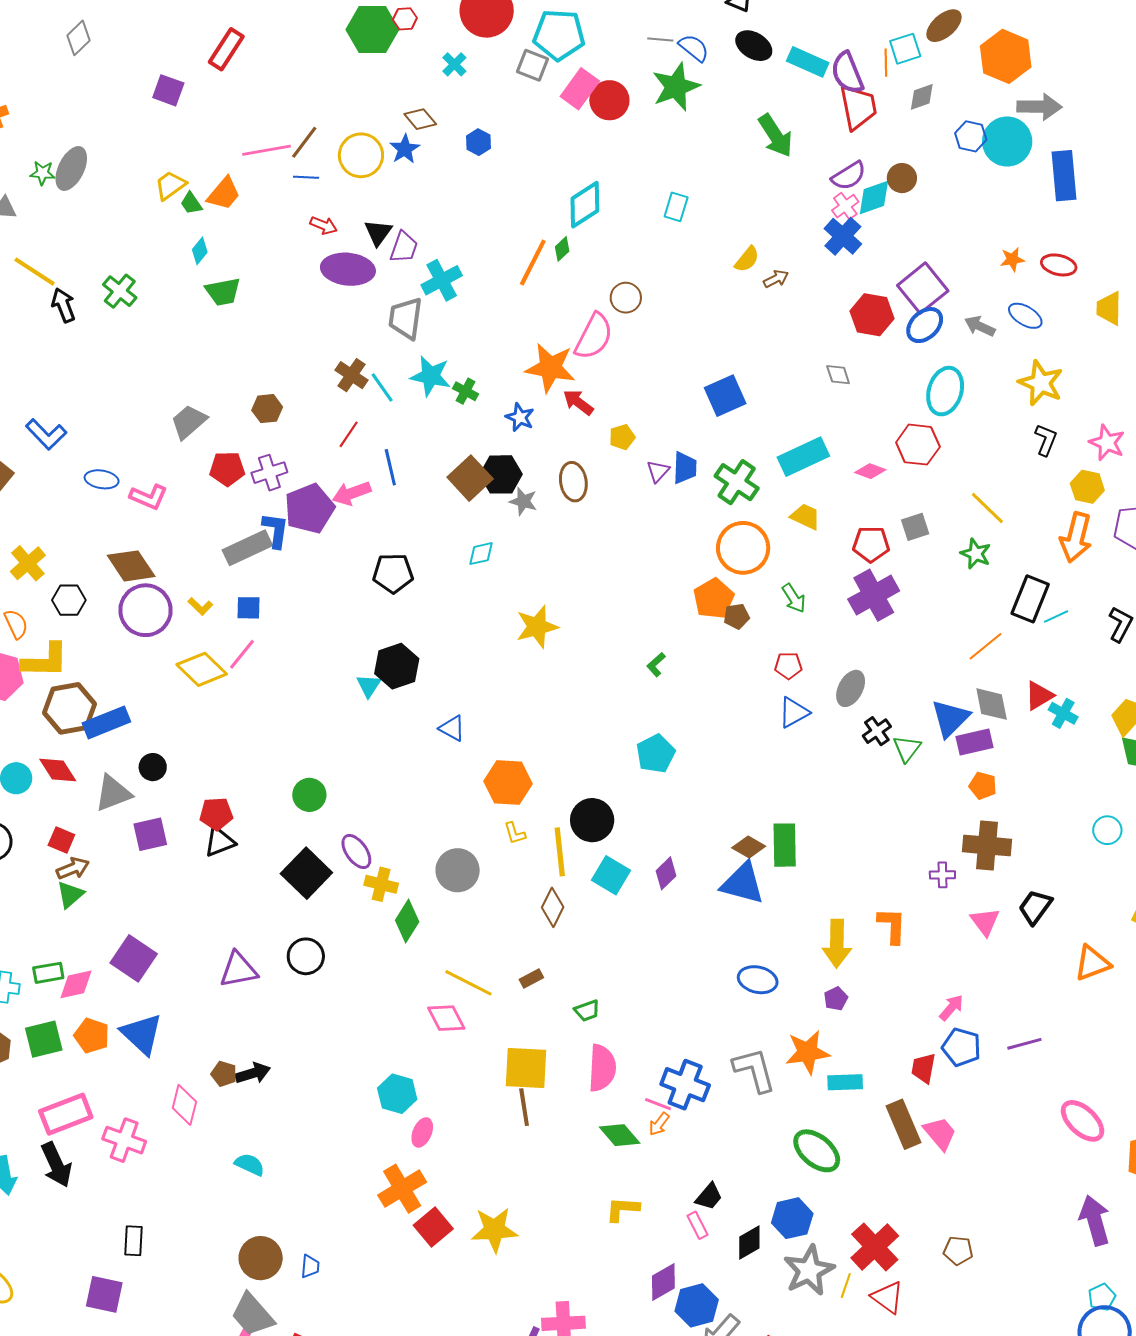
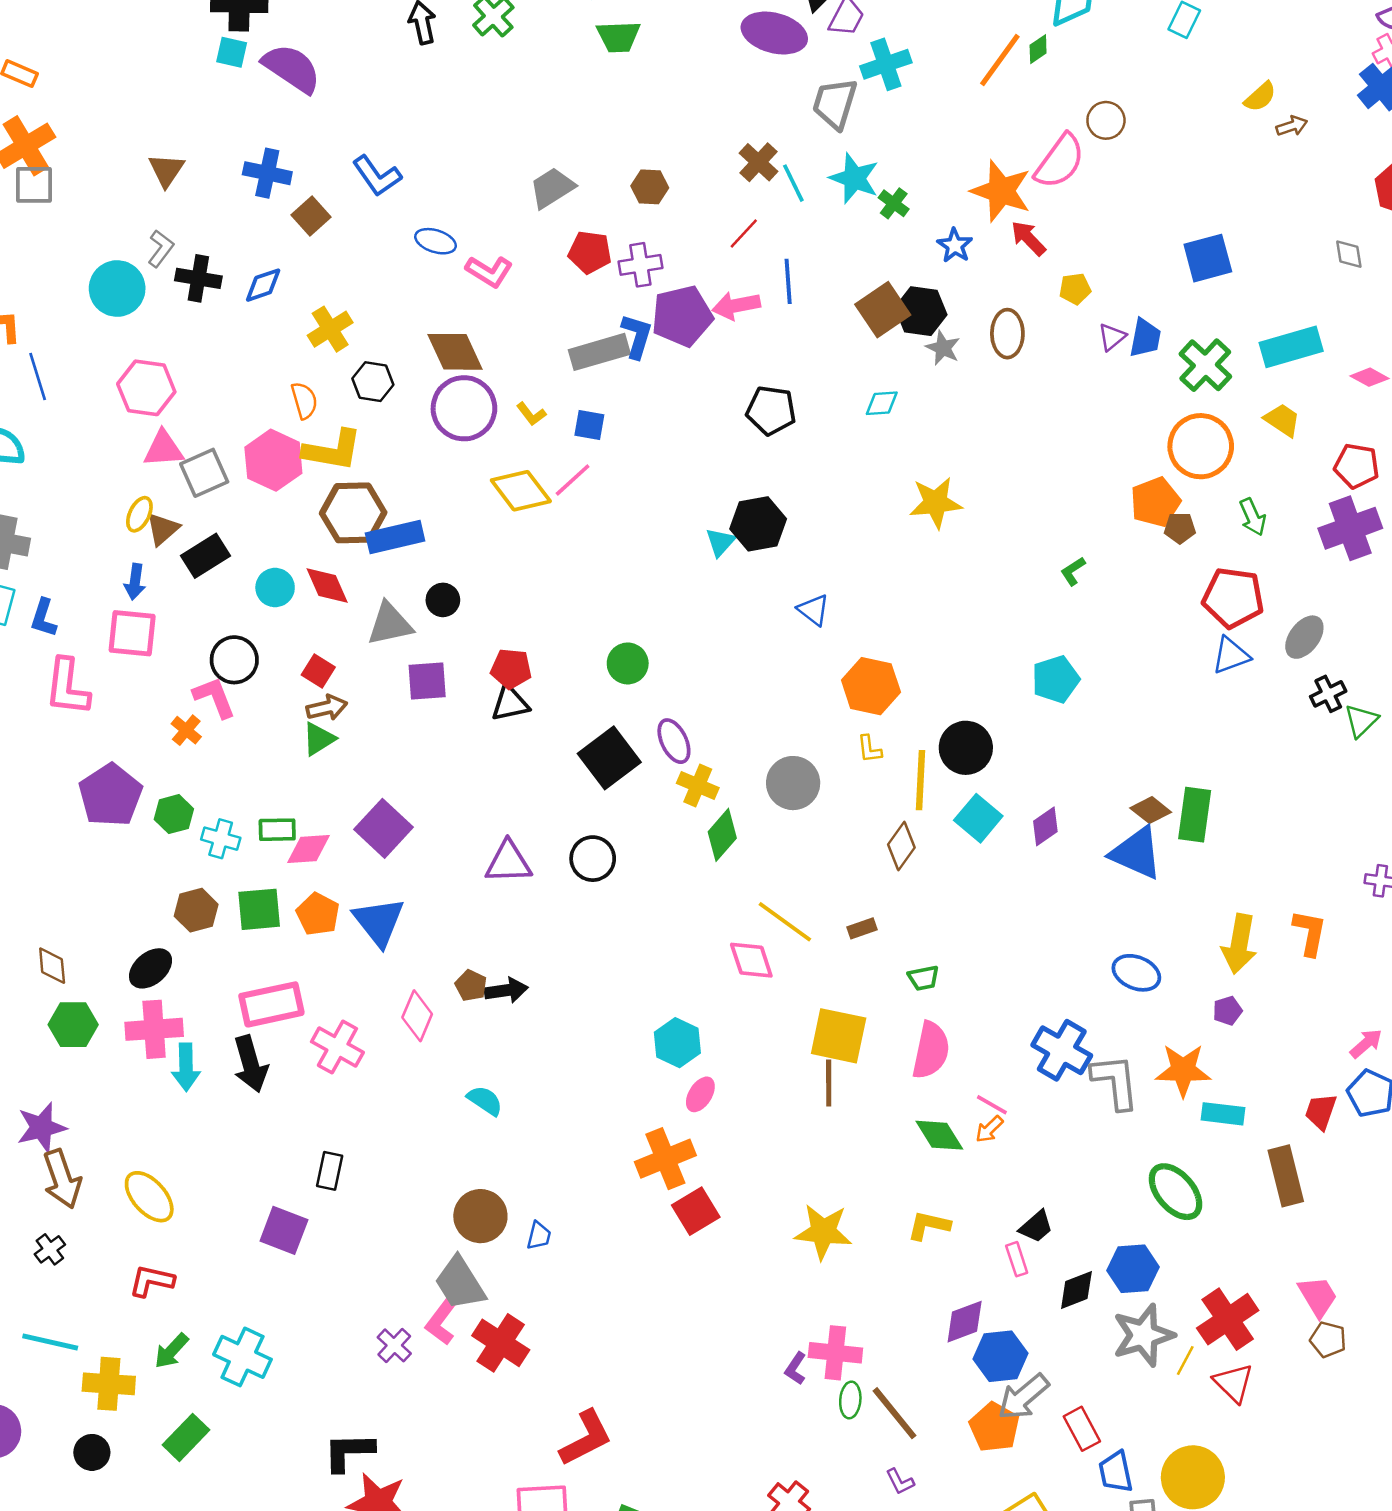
red pentagon: (788, 666) -> (1233, 598), size x1.8
blue cross: (685, 1085) -> (1062, 1050), moved
pink trapezoid: (940, 1133) -> (1318, 1296), moved
yellow star: (494, 1230) -> (823, 1232), moved

